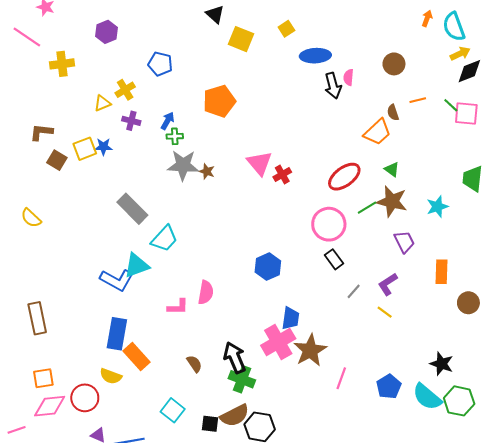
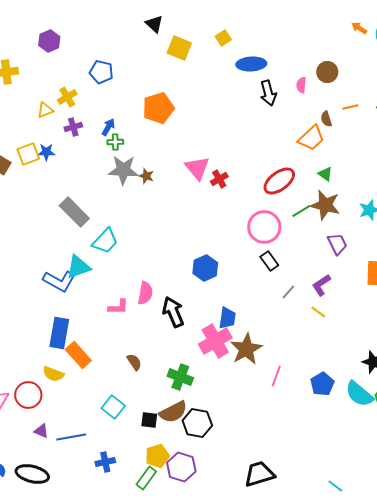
orange arrow: (427, 18) -> (359, 28), turned -77
pink semicircle: (348, 77) -> (301, 85), moved
purple cross: (131, 121) -> (73, 127), turned -30
black arrow: (235, 358) -> (173, 312), moved

